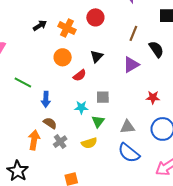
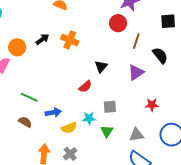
red circle: (95, 17) -> (118, 23), moved
orange circle: (63, 57) -> (17, 47), moved
red star: (153, 97) -> (152, 105), moved
blue arrow: (46, 99) -> (53, 112), turned -98
brown semicircle: (50, 123) -> (25, 122), moved
yellow semicircle: (89, 143) -> (69, 128), moved

